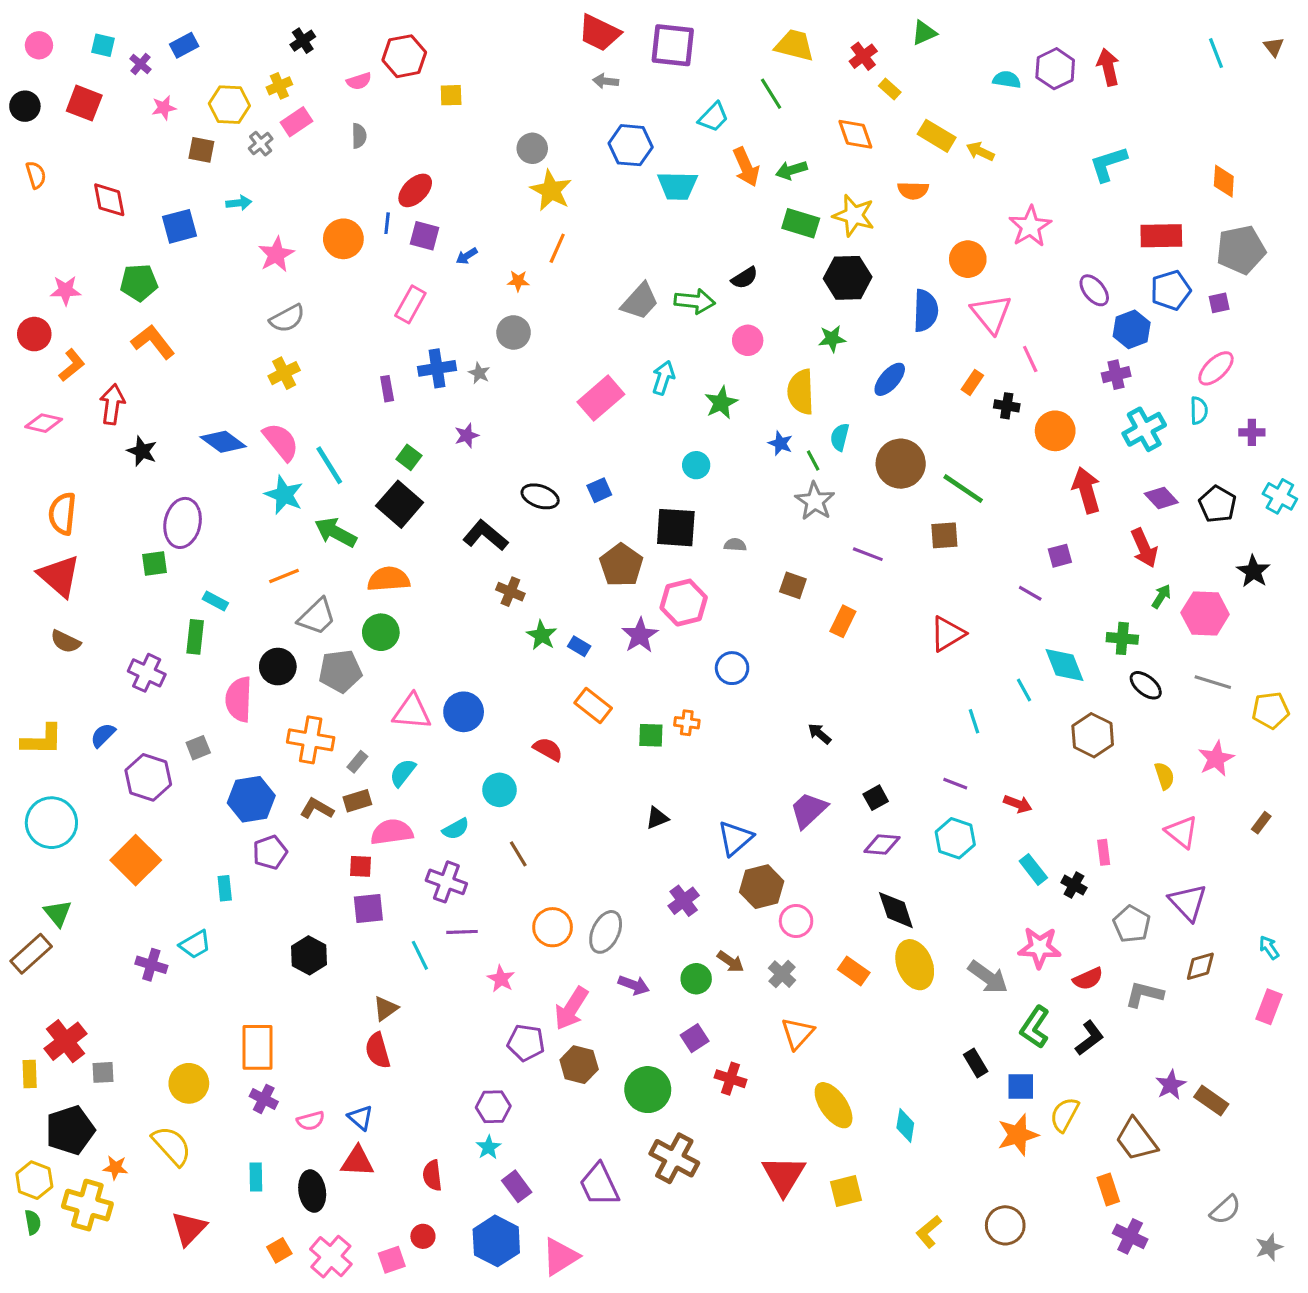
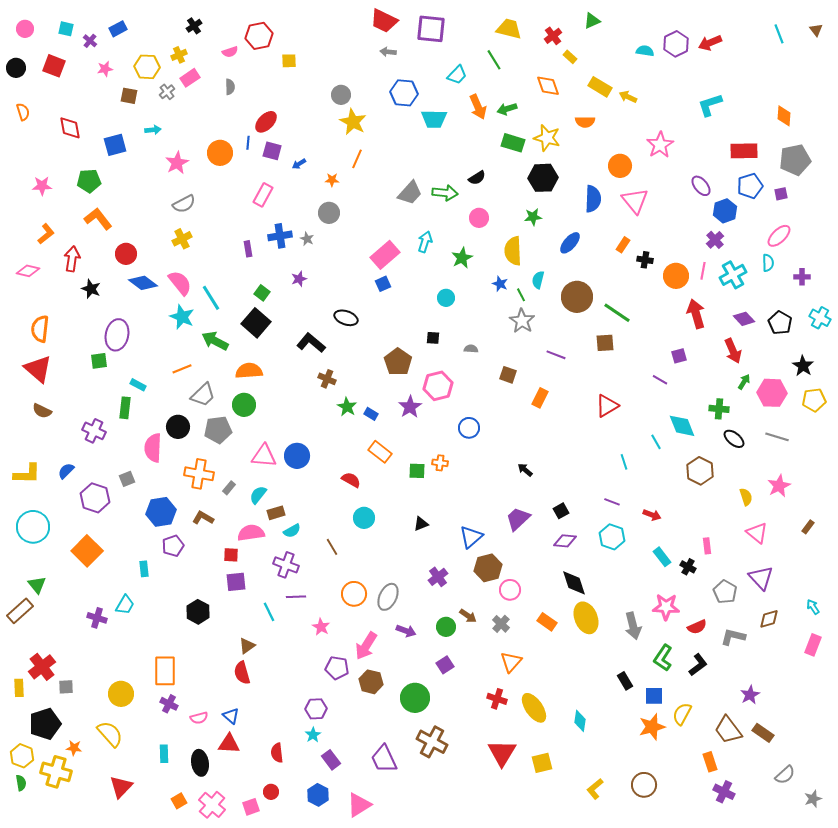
red arrow: (1108, 67) -> (710, 43), turned -100
red circle: (34, 334) -> (126, 254), moved
pink line: (1030, 359) -> (703, 271), moved, turned 36
purple cross: (1116, 375) -> (715, 240), turned -30
blue square: (599, 490) -> (383, 284), moved
black square: (676, 528) -> (433, 338), size x0.5
yellow pentagon: (1271, 710) -> (814, 400), moved
cyan circle: (499, 790) -> (364, 518), moved
brown rectangle: (357, 801) -> (276, 513), moved
cyan trapezoid: (195, 944) -> (125, 605), turned -30
gray arrow: (988, 977) -> (633, 626), turned 40
red cross: (730, 1079) -> (497, 699), moved
brown rectangle: (1211, 1101) -> (763, 733), moved
blue hexagon: (496, 1241) -> (318, 795), size x0.7

